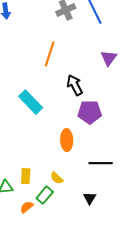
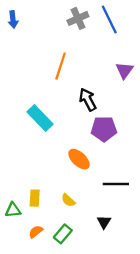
orange ellipse: (67, 140) -> (79, 159), turned -45
green rectangle: (45, 195) -> (63, 234), moved

